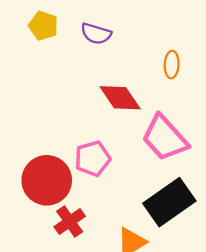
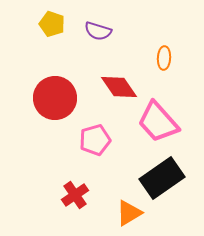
red circle: (47, 180) -> (55, 98), moved

